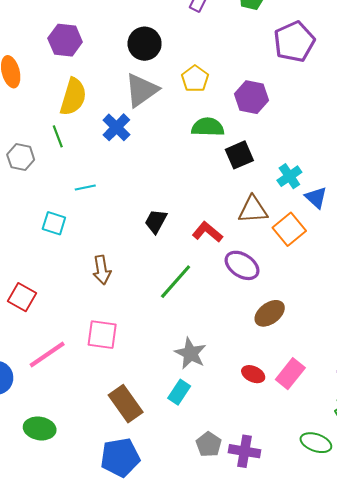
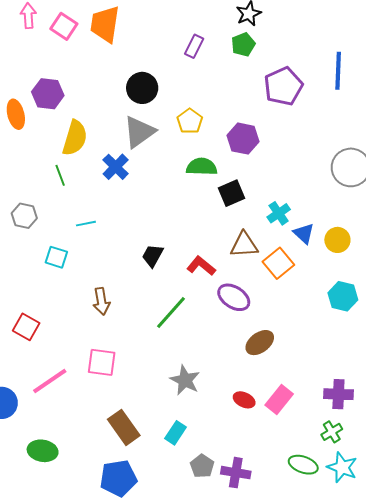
purple hexagon: (65, 40) -> (48, 94), moved
gray hexagon: (21, 157) -> (24, 216), moved
cyan rectangle: (179, 392) -> (176, 433), moved

